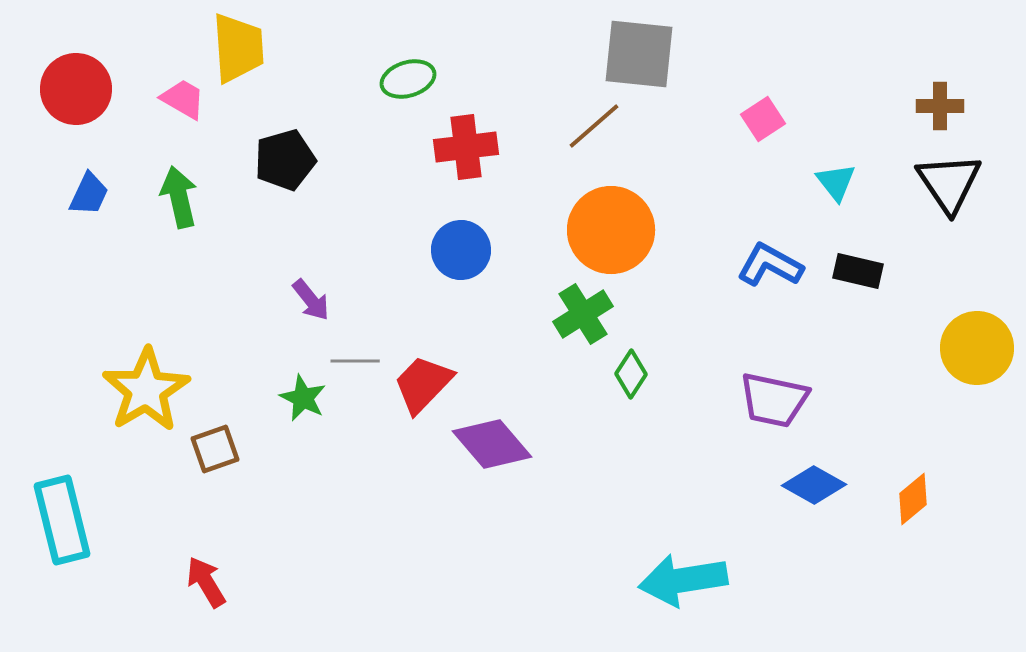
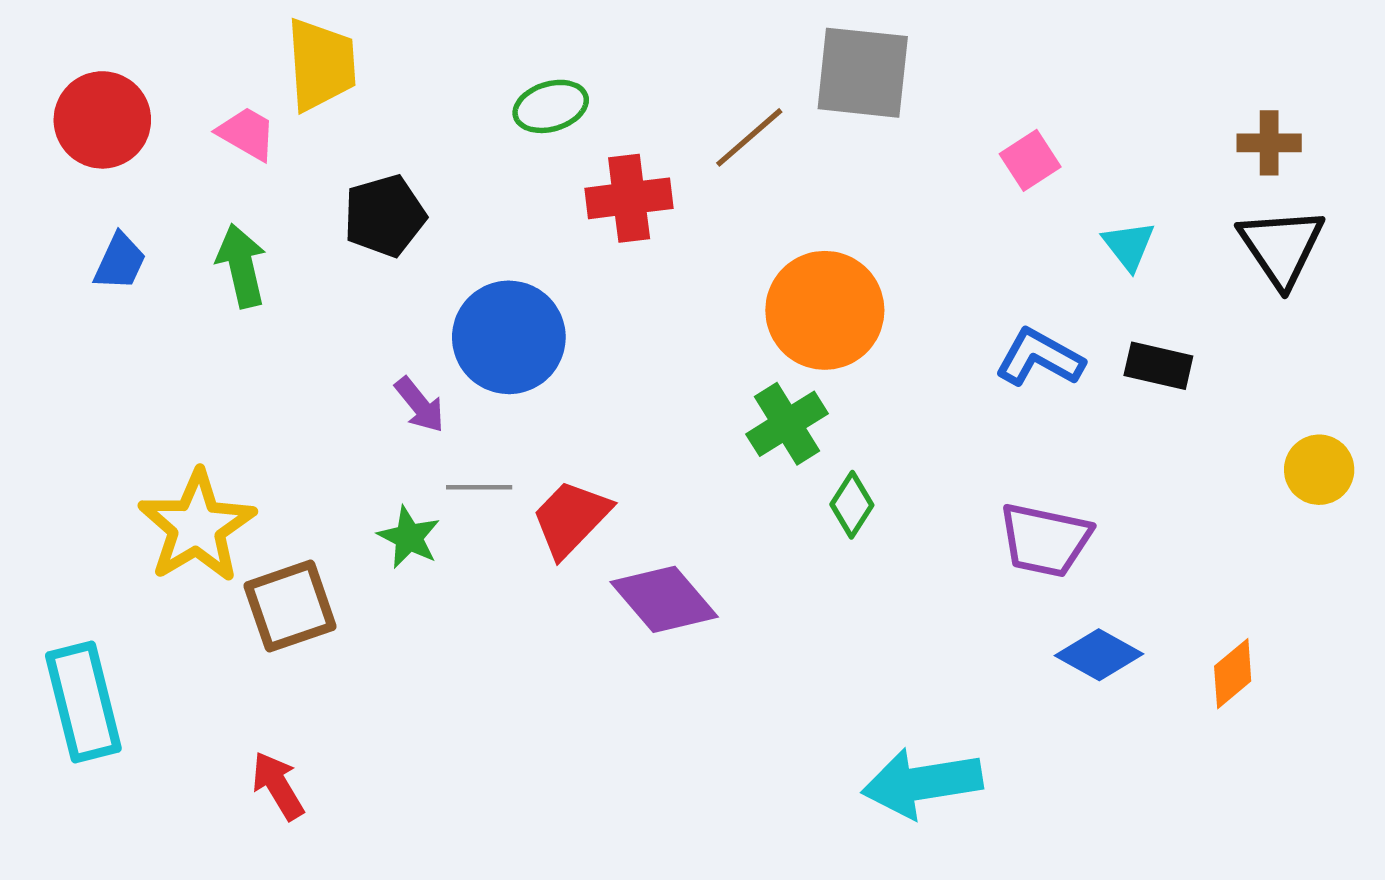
brown line: (594, 126) -> (749, 137), moved
blue circle: (461, 250) -> (509, 337), moved, size x1.4
yellow circle: (977, 348) -> (1319, 470), size x0.7
brown square: (215, 449) -> (290, 606), size x1.4

